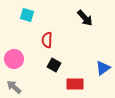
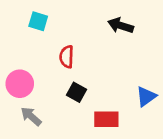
black arrow: (85, 18) -> (121, 25), turned 150
gray arrow: (14, 87) -> (31, 116), moved

